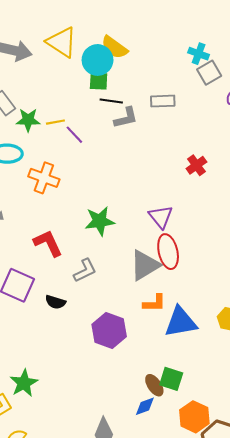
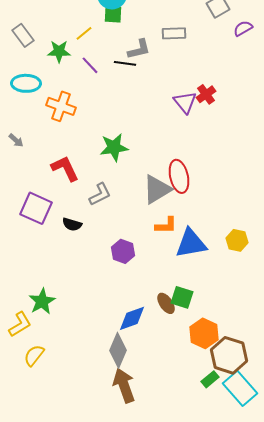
black line: (111, 101) -> (125, 63), moved
green star: (28, 120) -> (59, 51), moved
yellow line: (55, 122) -> (84, 33), moved, turned -30
purple triangle: (161, 217) -> (185, 102), moved
purple hexagon: (109, 330) -> (123, 251), size x0.7
blue diamond: (145, 406) -> (132, 318), moved, size x1.4

